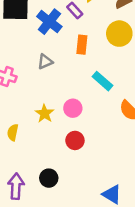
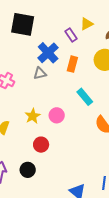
blue cross: (49, 22) -> (48, 53), moved
red circle: (75, 140) -> (41, 145), moved

